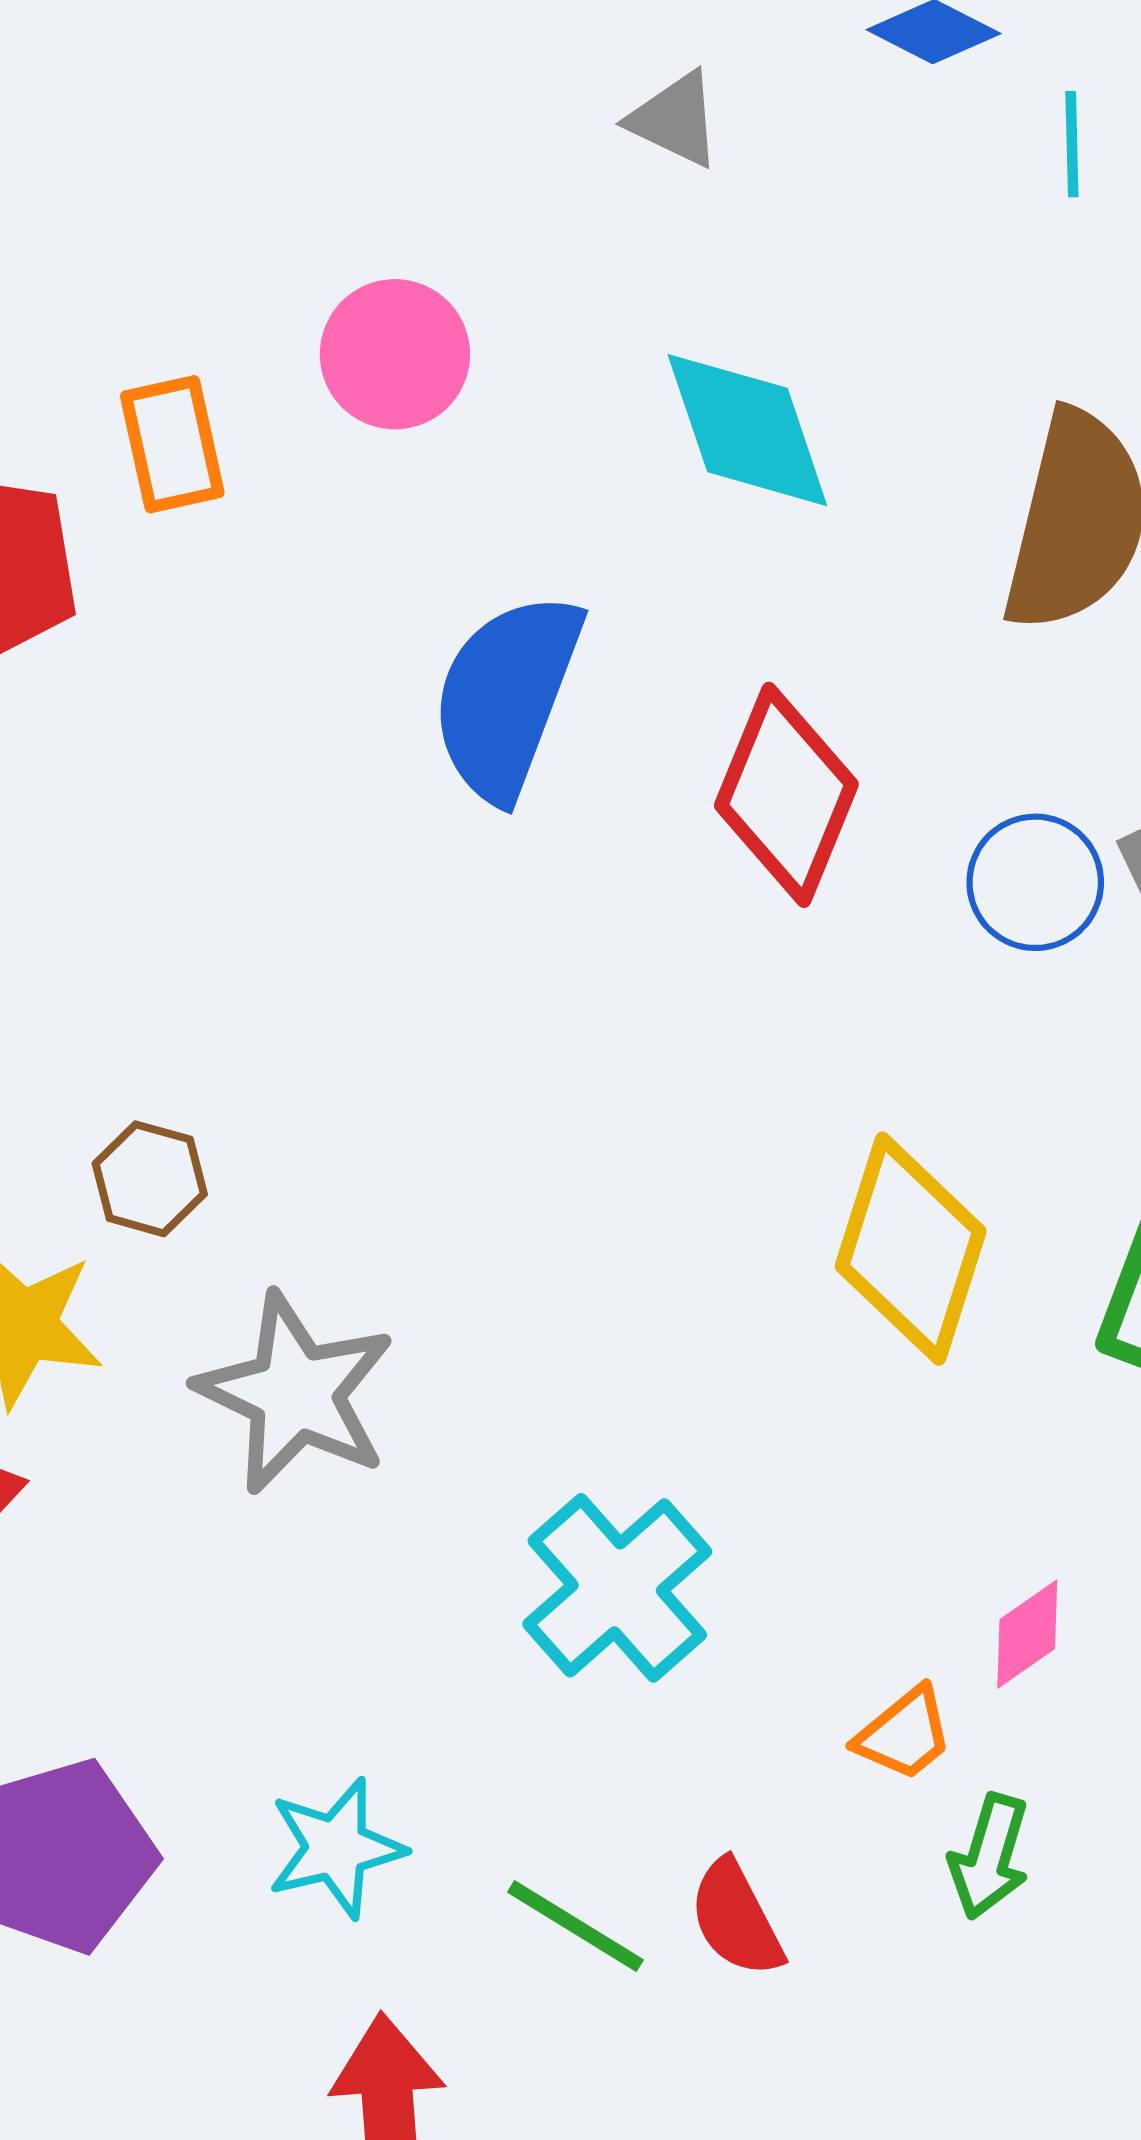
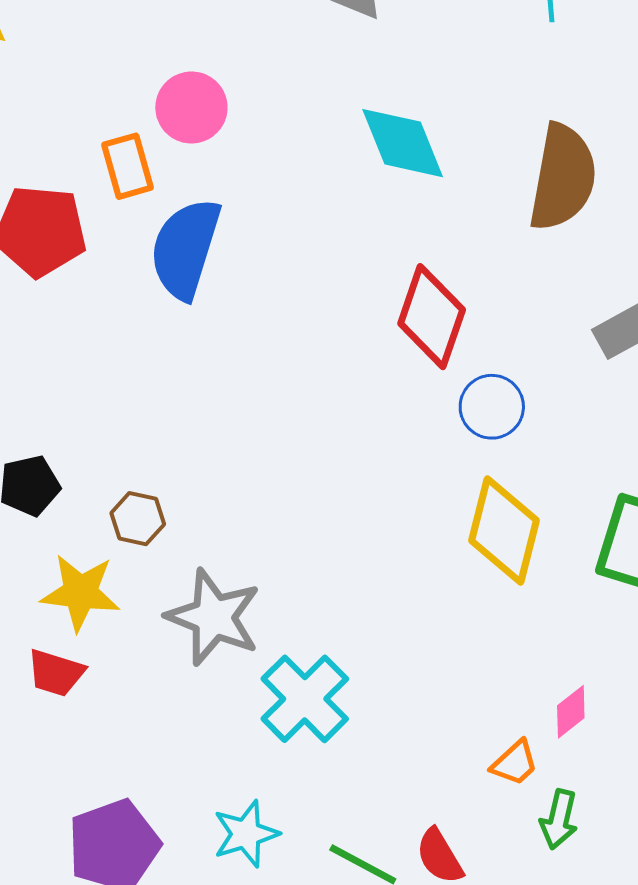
pink circle: (395, 354) -> (191, 107), moved
blue semicircle: (507, 696) -> (185, 249), moved
blue circle: (1035, 882) -> (492, 407), moved
cyan cross: (617, 1588) -> (305, 699), moved

